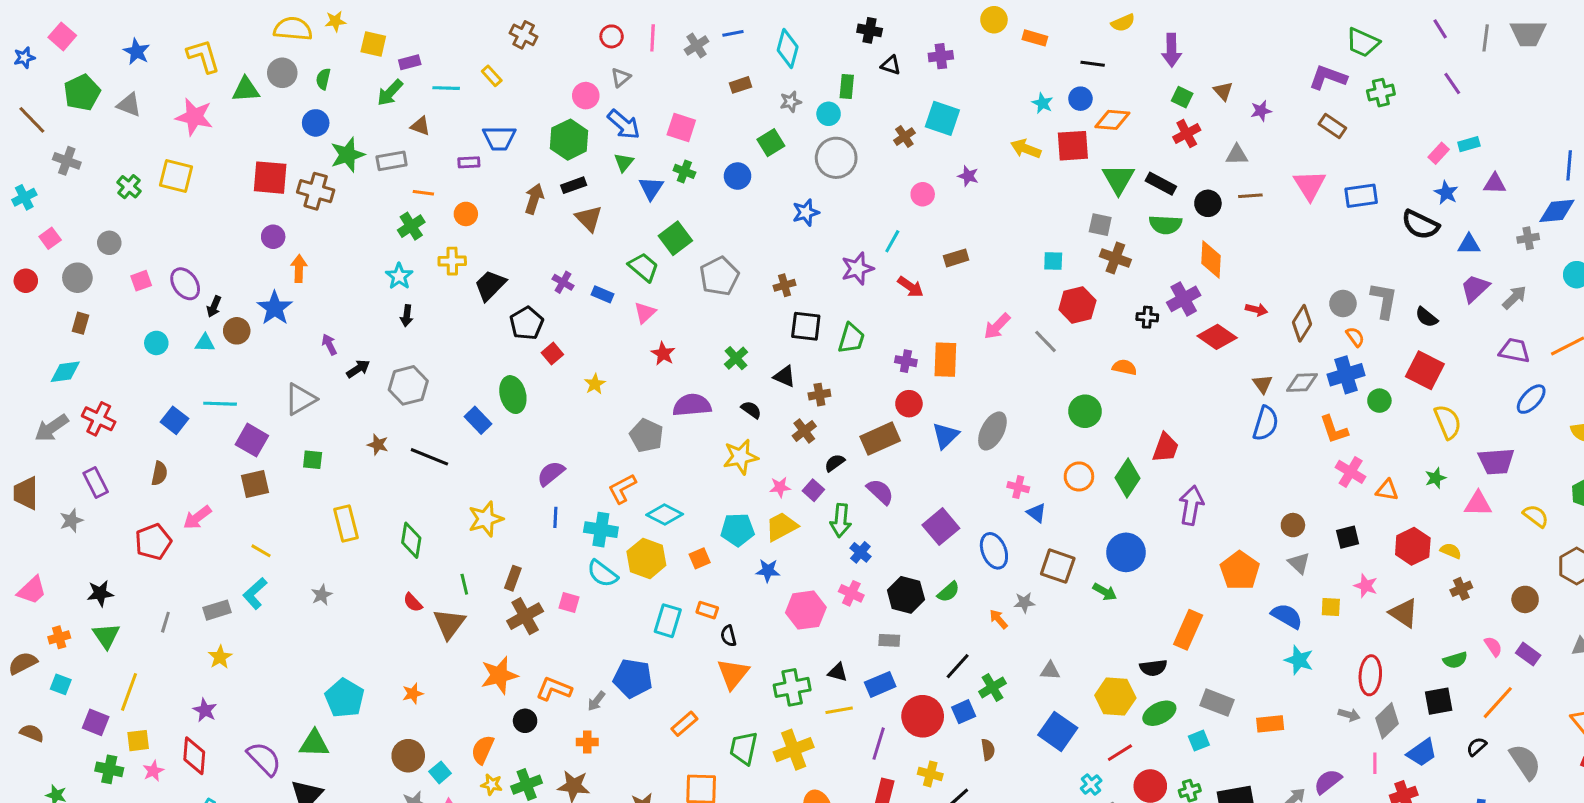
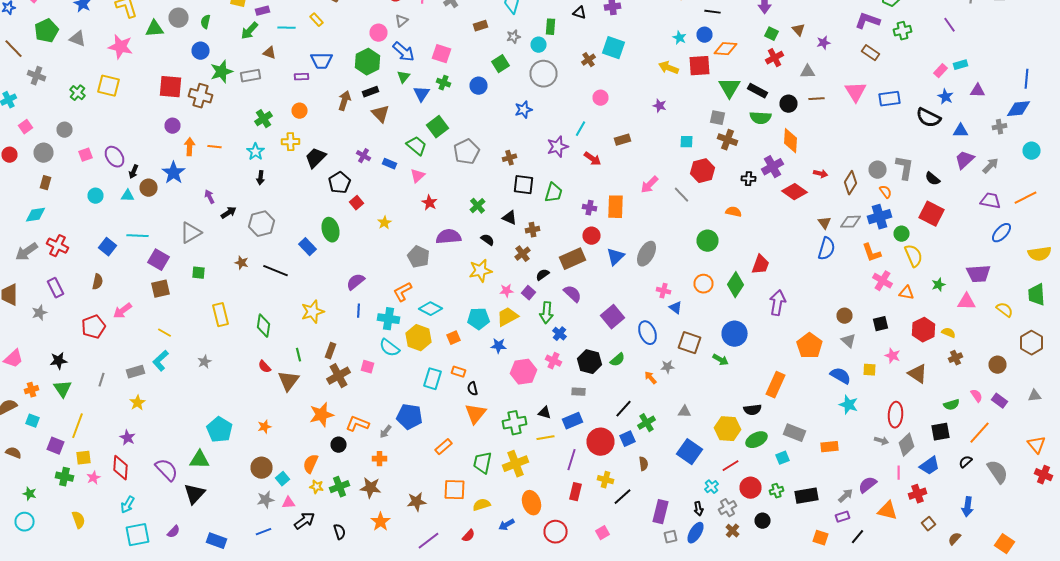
purple star: (968, 176) -> (660, 106), moved
orange line: (423, 193) -> (214, 147), moved
yellow semicircle: (1448, 422) -> (914, 256), moved

